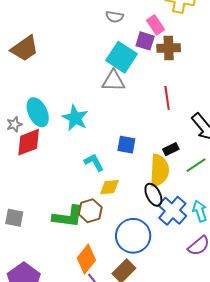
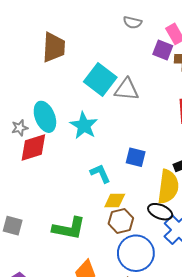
brown trapezoid: (25, 49) -> (54, 47), moved, turned -56
cyan square: (122, 57) -> (100, 79), moved
black ellipse: (153, 195) -> (160, 212), turned -45
brown hexagon: (90, 211) -> (121, 221), moved

